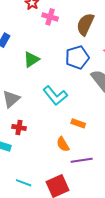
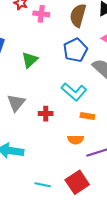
cyan L-shape: (55, 96) -> (74, 92), moved
red cross: (19, 127) -> (46, 114), moved
orange semicircle: (63, 144) -> (76, 140), turned -49

